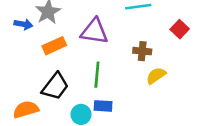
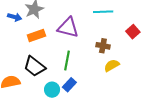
black trapezoid: (55, 86) -> (34, 66), turned 85
blue rectangle: (103, 106) -> (69, 85), turned -56

